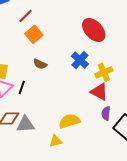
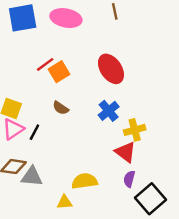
red line: (26, 16) -> (45, 64), moved
red ellipse: (94, 30) -> (111, 69), moved

